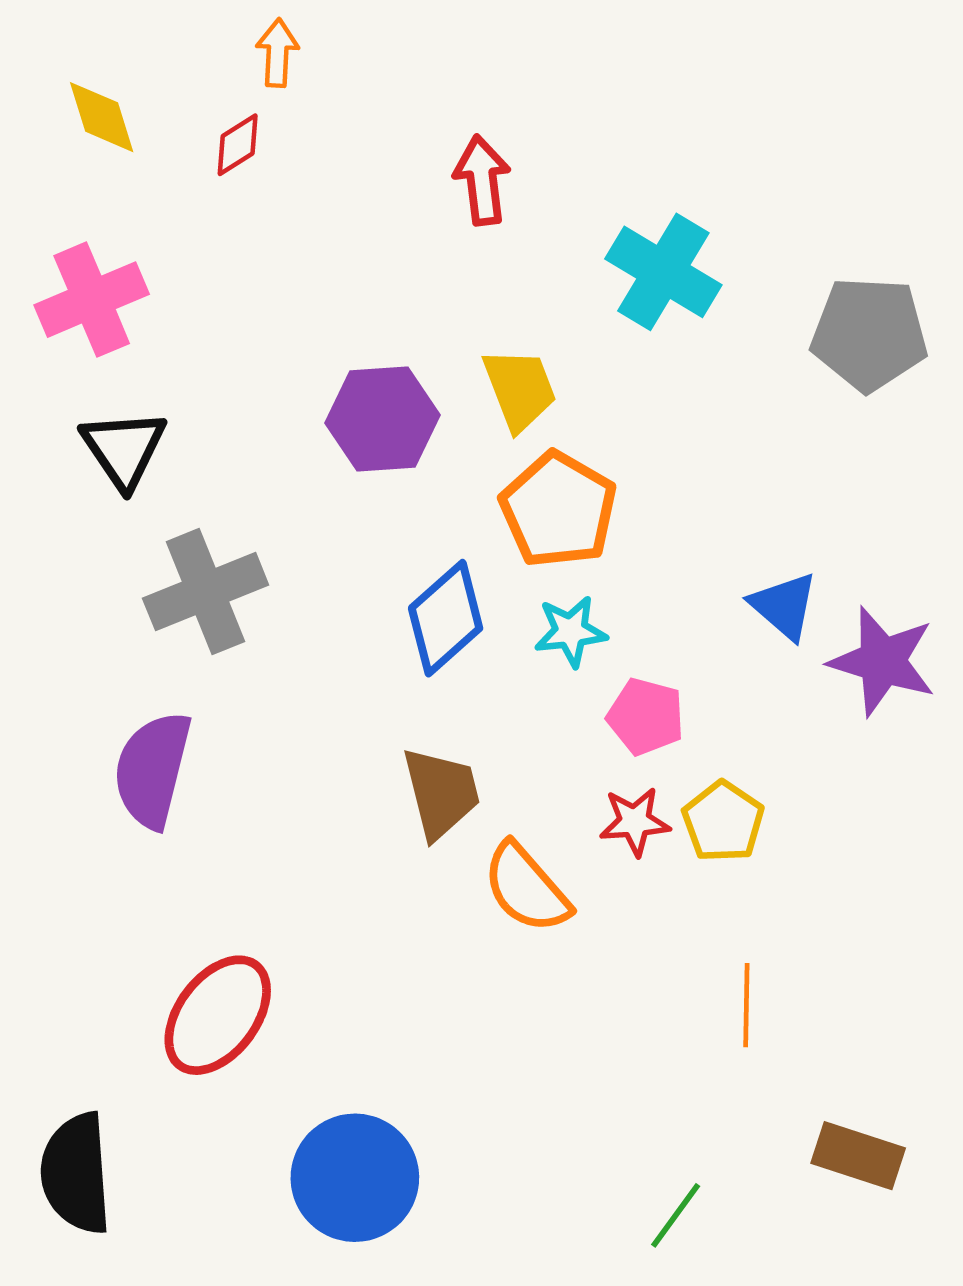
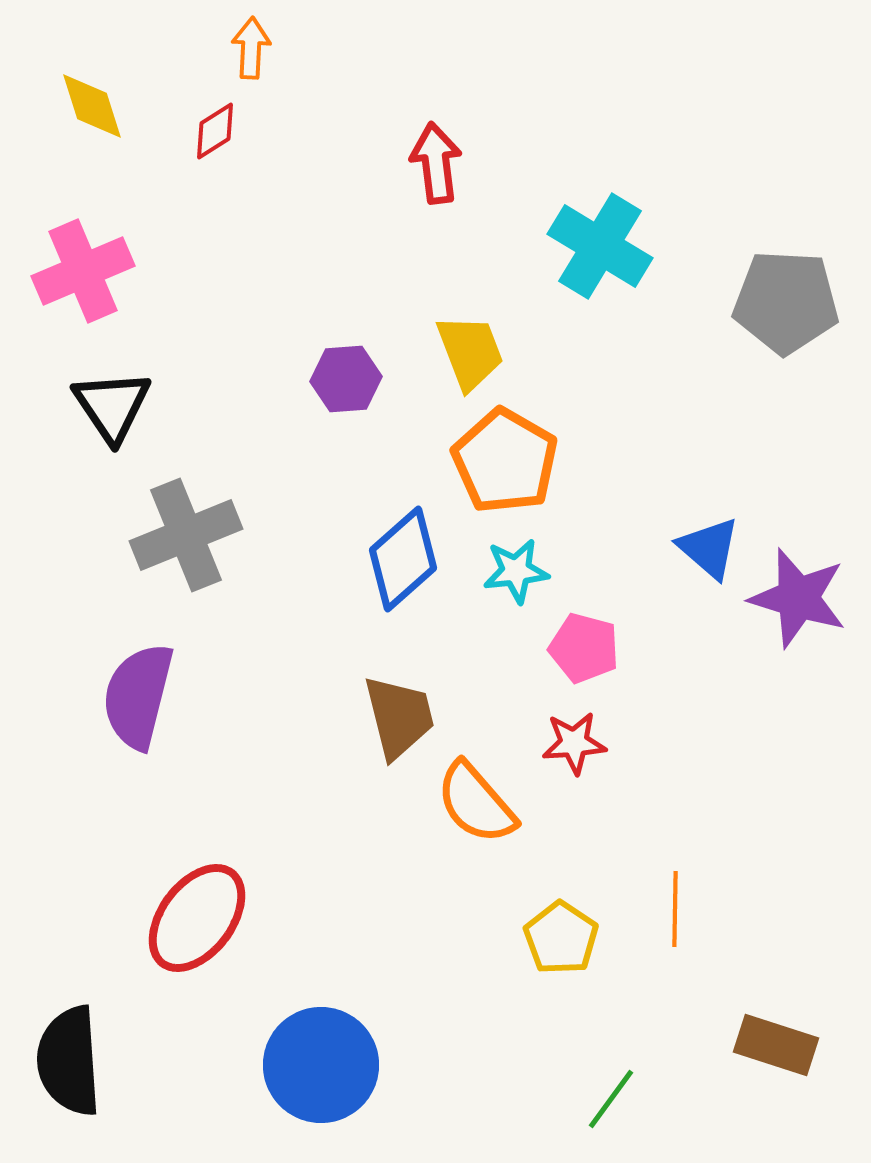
purple hexagon: (383, 419) -> (346, 379), size x0.7
yellow pentagon: (723, 822) -> (561, 938), moved

